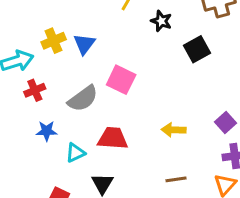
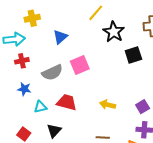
black star: (161, 21) -> (114, 32), size x1.5
yellow cross: (54, 41) -> (32, 18), moved
pink square: (121, 80) -> (80, 65), turned 30

